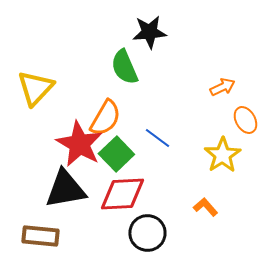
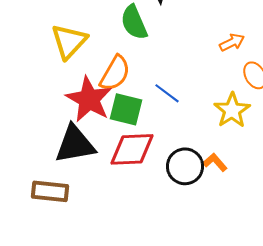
yellow triangle: (35, 88) -> (69, 41), moved
green square: (116, 154) -> (126, 109), turned -32
black circle: (147, 233) -> (185, 166), moved

